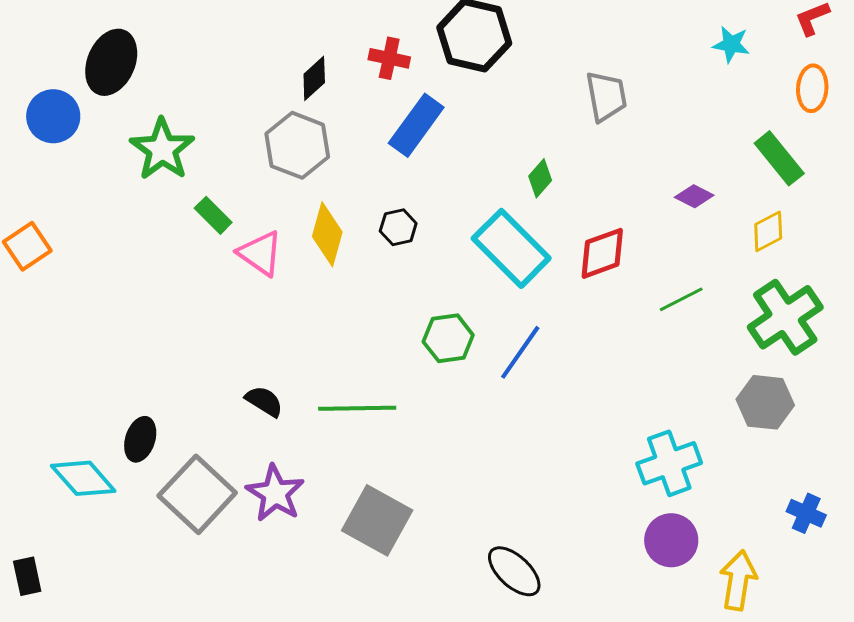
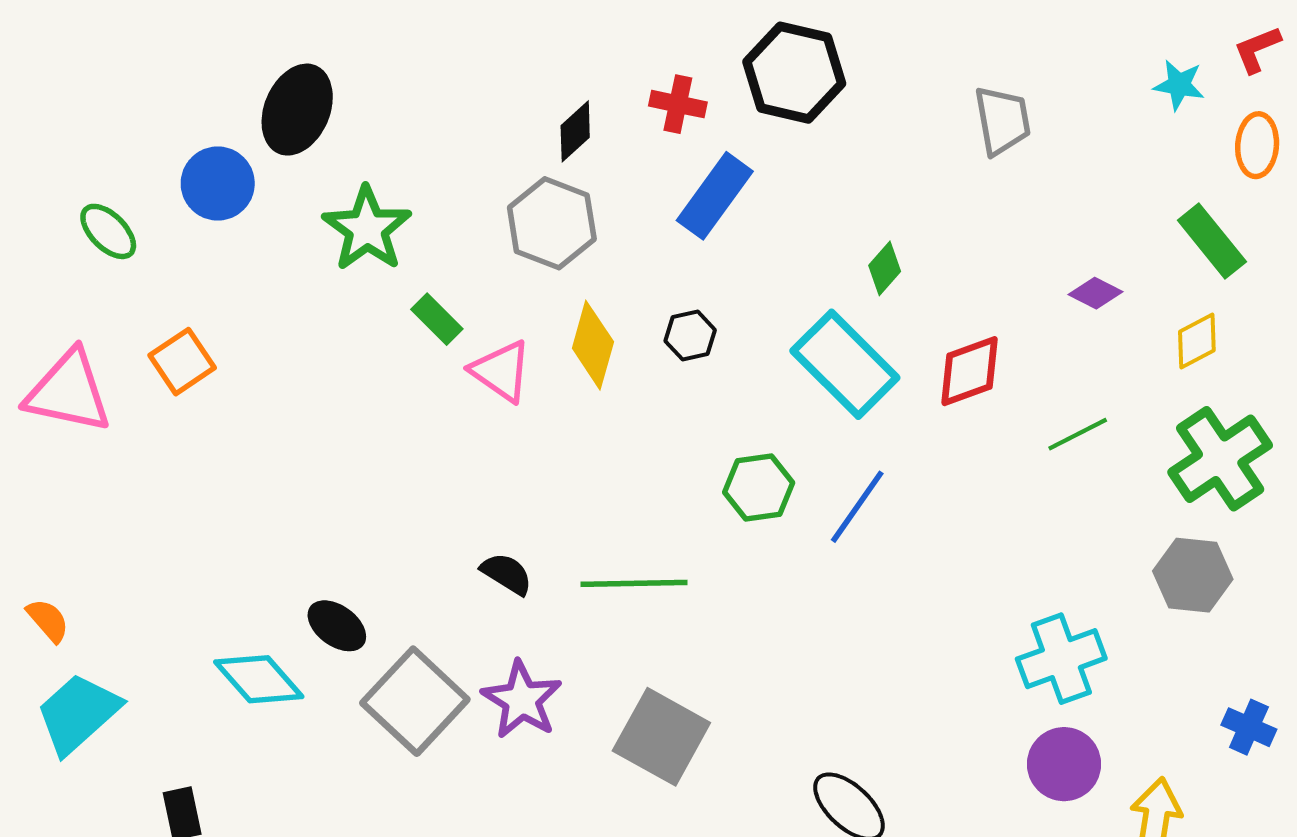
cyan star: (731, 44) -> (1179, 85), moved
gray trapezoid: (606, 96) -> (1002, 121), moved
black ellipse: (140, 439) -> (337, 626), turned -72

